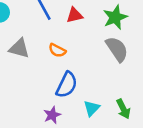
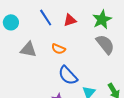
blue semicircle: (67, 85) -> (68, 75), turned 115

